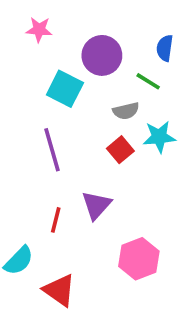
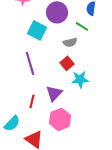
cyan star: (159, 137) -> (80, 79), moved
pink hexagon: (139, 259) -> (60, 119), moved

